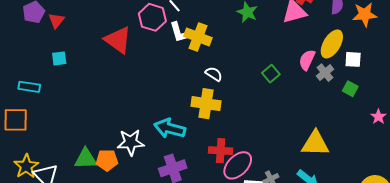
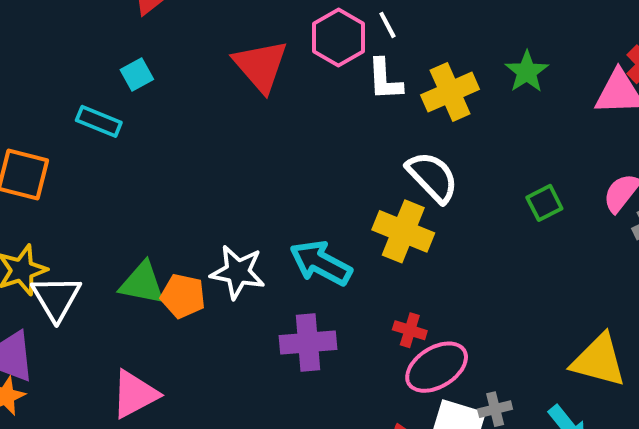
yellow cross: (198, 37) -> (450, 92), moved, turned 32
cyan square: (59, 58) -> (137, 74), turned -35
white semicircle: (214, 74) -> (432, 177), size x1.6
cyan rectangle: (29, 87) -> (99, 121), moved
red cross: (221, 151) -> (410, 330), size x0.7

